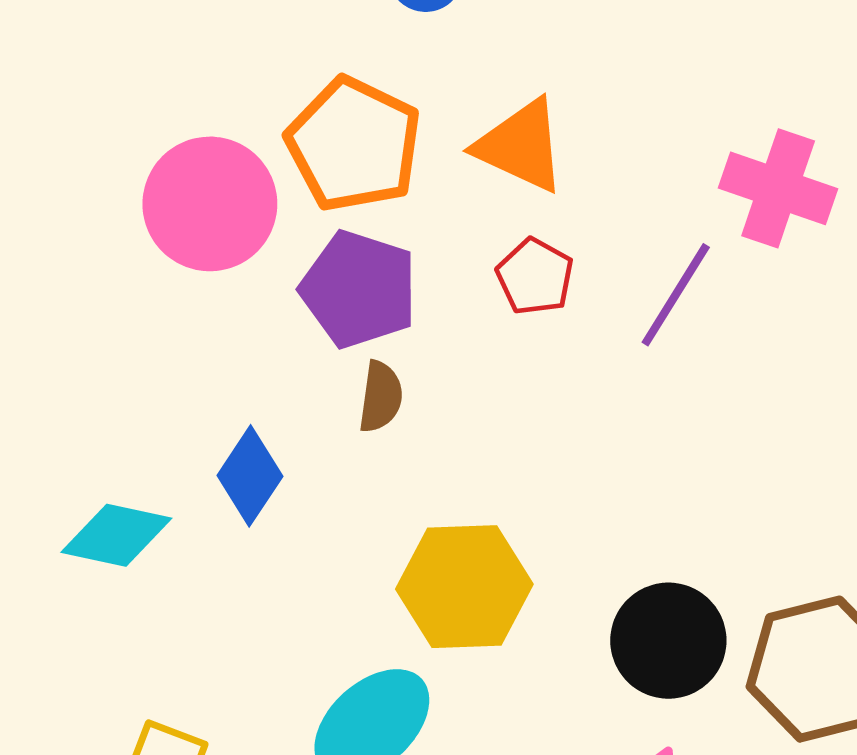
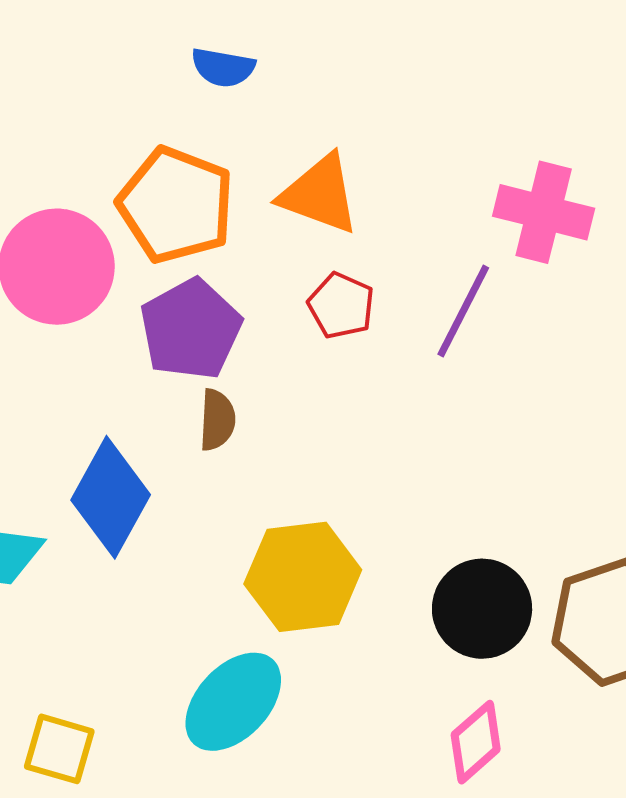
purple pentagon: (359, 289) -> (191, 329), turned 30
blue diamond: (250, 476) -> (111, 497), size x1.4

